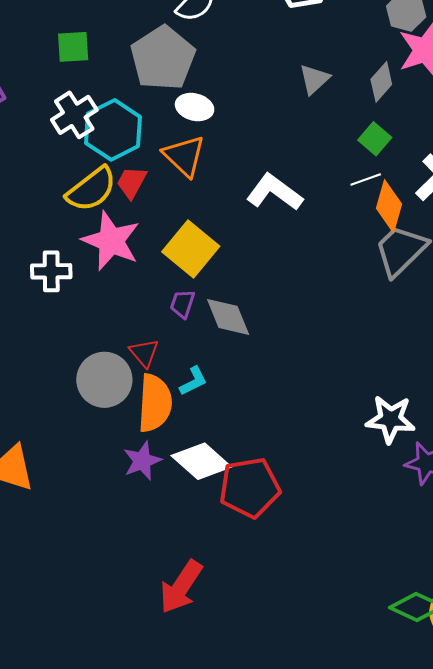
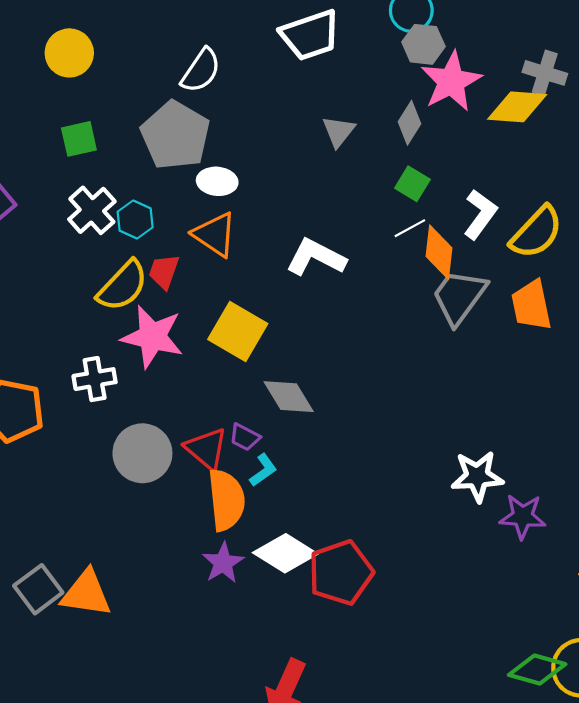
cyan hexagon: (113, 130) -> (135, 219), size x0.6
purple trapezoid: (182, 304) -> (245, 437), moved, turned -72
red triangle: (144, 353) -> (206, 449), size x1.4
gray circle: (104, 380) -> (142, 453), moved

